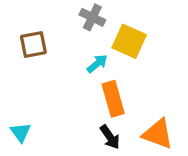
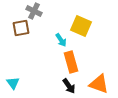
gray cross: (92, 17) -> (34, 11), moved
cyan arrow: (97, 64) -> (61, 40), turned 96

